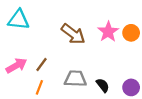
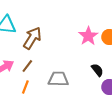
brown arrow: (73, 34) -> (32, 38), moved, turned -95
black semicircle: (103, 85) -> (97, 70), moved

